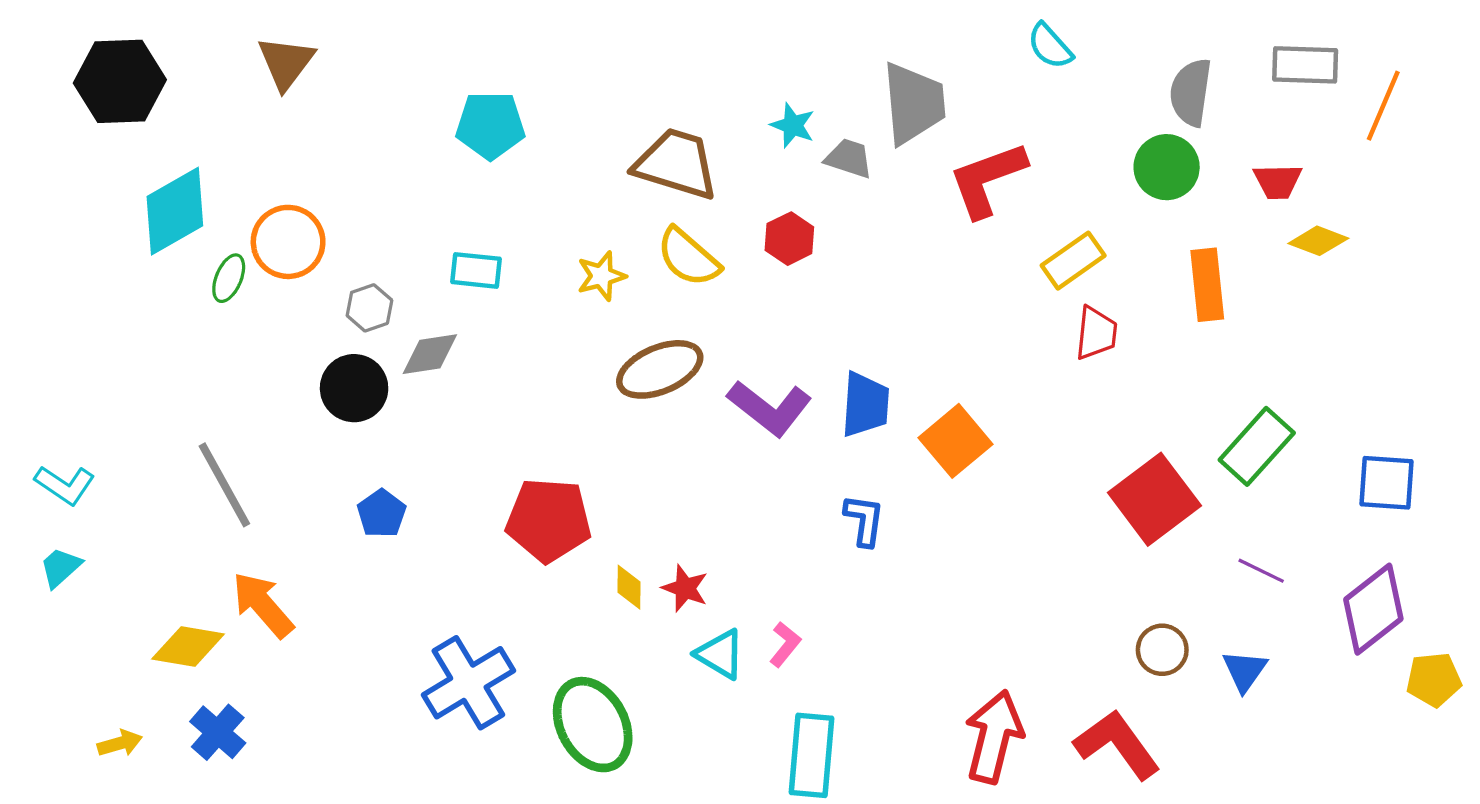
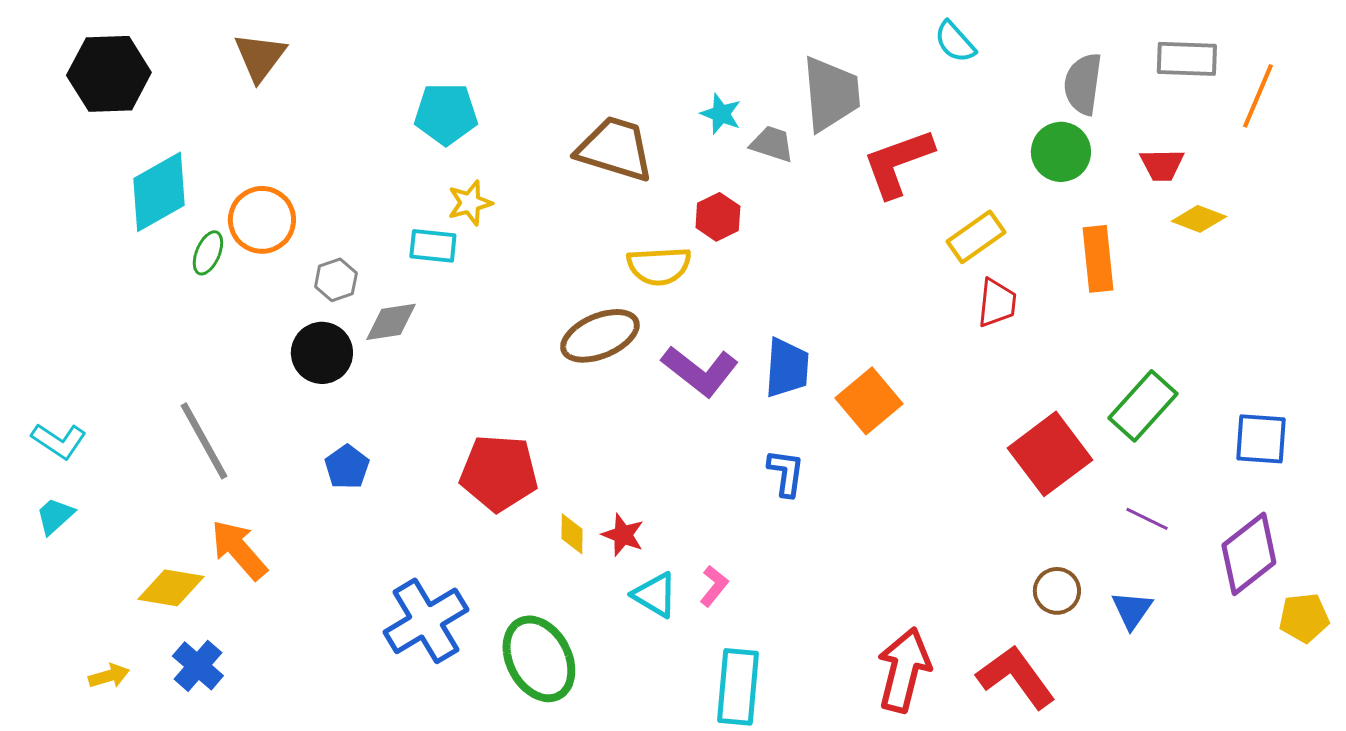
yellow semicircle: (688, 257) -> (659, 266), moved, turned -44
yellow star: (601, 276) -> (470, 203), moved

